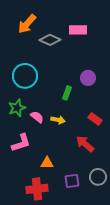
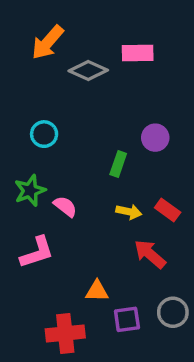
cyan circle: (25, 76) -> (44, 134), size x0.6
yellow arrow: (58, 120) -> (129, 212), moved
orange triangle: (47, 163) -> (97, 291), moved

